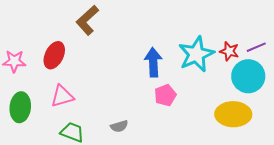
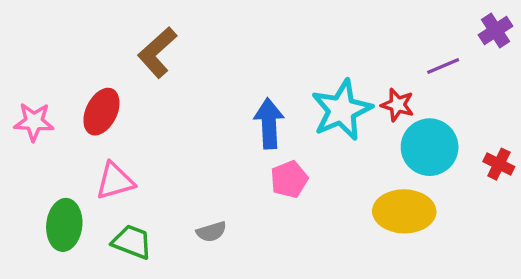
purple line: (256, 47) -> (443, 66), moved
green ellipse: (20, 107) -> (64, 225), moved

